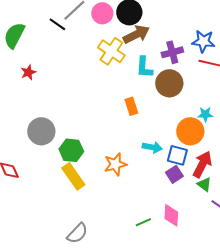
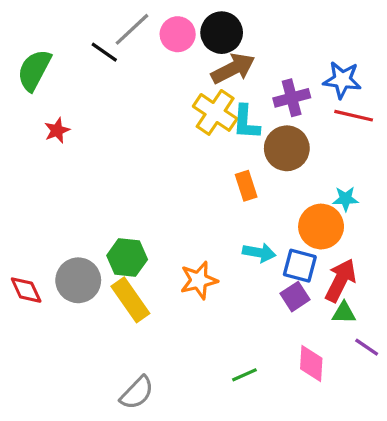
yellow cross: (111, 51) -> (215, 112), moved
orange rectangle: (131, 106) -> (246, 186), moved
gray circle: (41, 131) -> (78, 280), moved
green triangle: (204, 184) -> (344, 313), turned -35
pink diamond: (171, 215) -> (311, 363), moved

